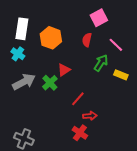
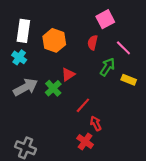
red arrow: (90, 116) -> (96, 123), turned -112

